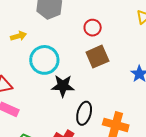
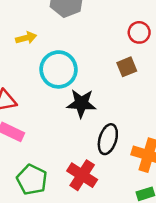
red circle: (93, 28) -> (139, 32), moved
brown square: (97, 57) -> (127, 67), size x0.7

